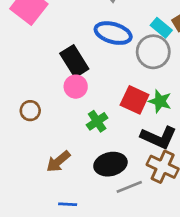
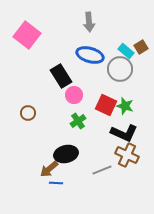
pink circle: (76, 87) -> (74, 95), moved
brown arrow: (58, 161) -> (49, 169), moved
black ellipse: (110, 164) -> (66, 154), moved

